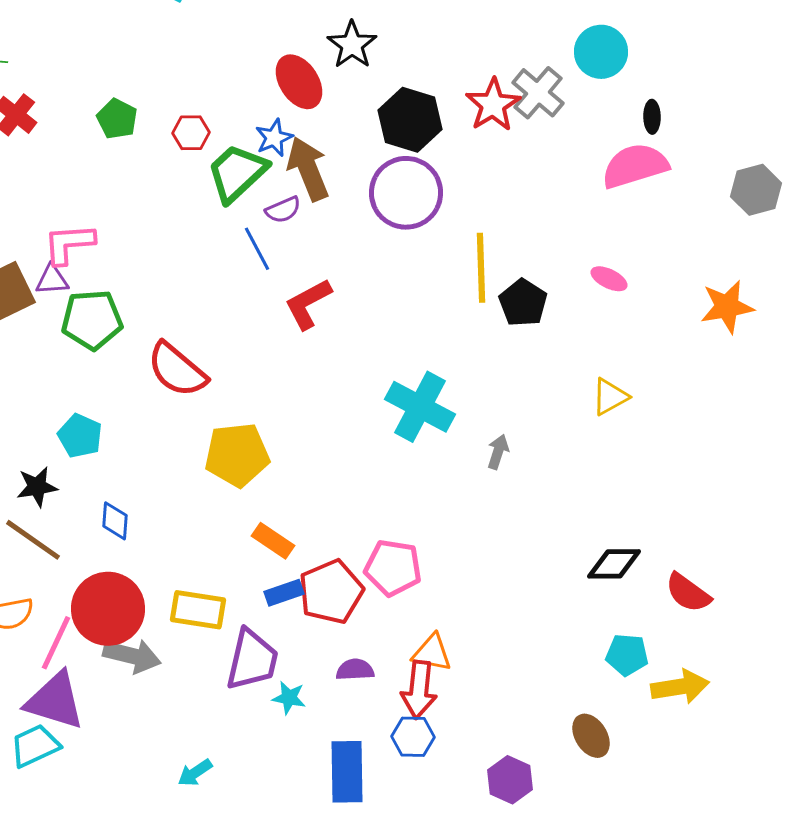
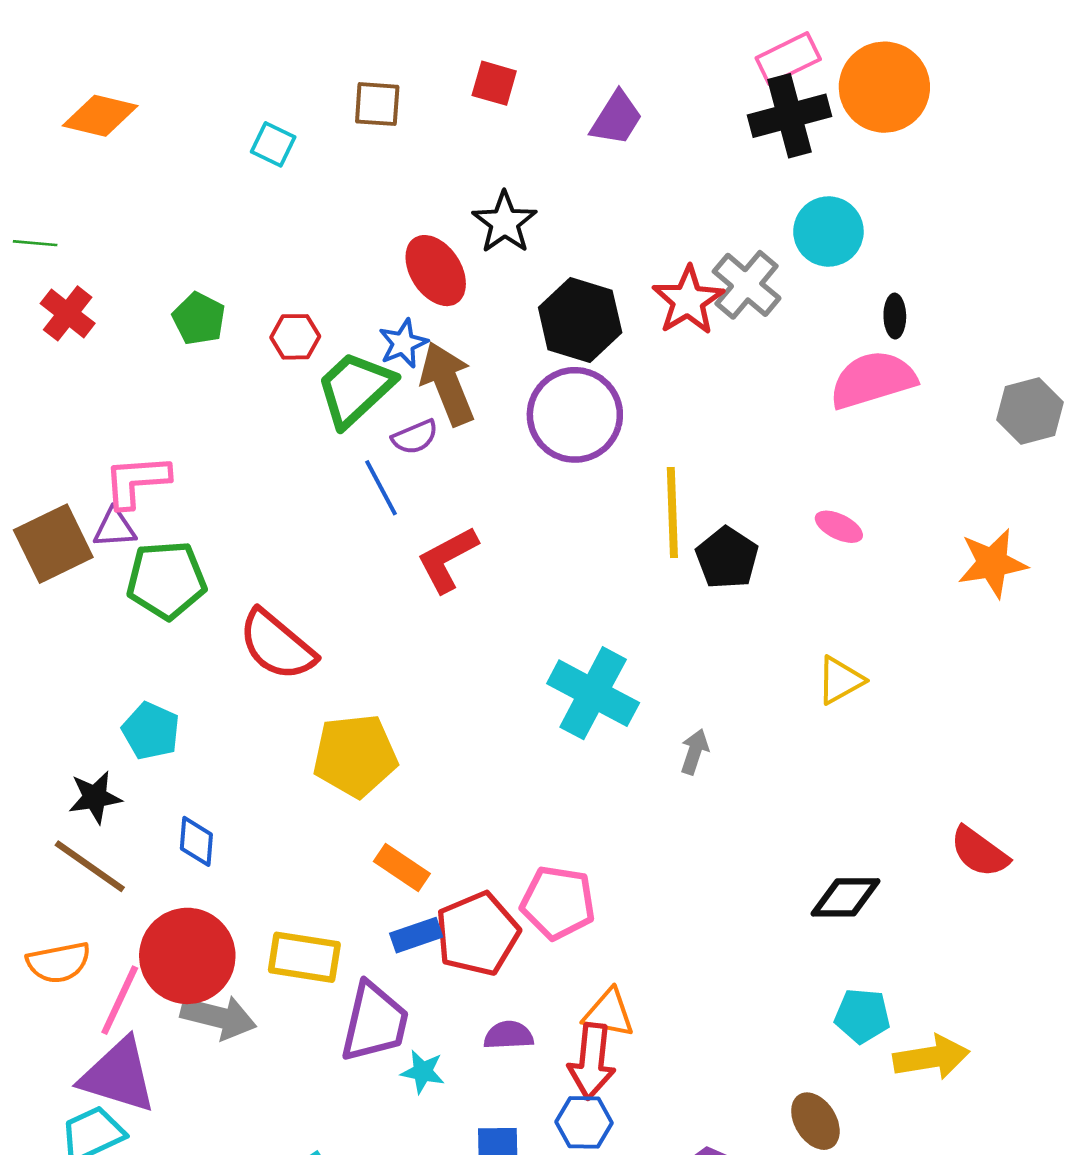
red semicircle: (688, 593) -> (979, 852), moved

